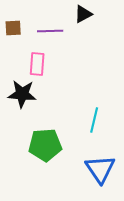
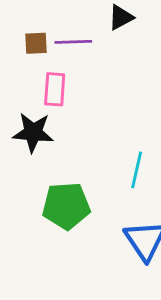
brown square: (13, 28) -> (36, 43), moved

